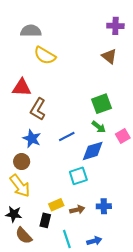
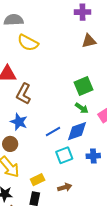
purple cross: (115, 26) -> (83, 12), moved
brown triangle: (109, 56) -> (89, 41), turned -49
blue line: (67, 136) -> (53, 131), moved
yellow rectangle: (56, 205) -> (38, 180), moved
blue cross: (104, 206) -> (93, 156), moved

